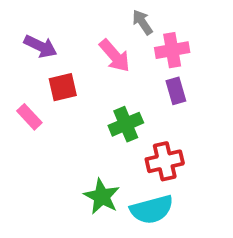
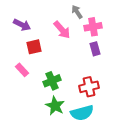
pink rectangle: (29, 117) -> (22, 70), moved
green cross: (126, 124) -> (52, 81), moved

